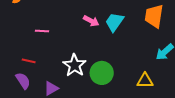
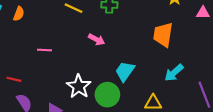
cyan trapezoid: (114, 22) -> (125, 71), moved
red line: (29, 61) -> (14, 79), moved

